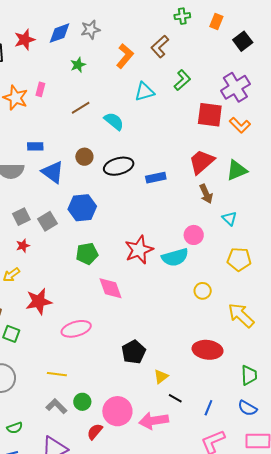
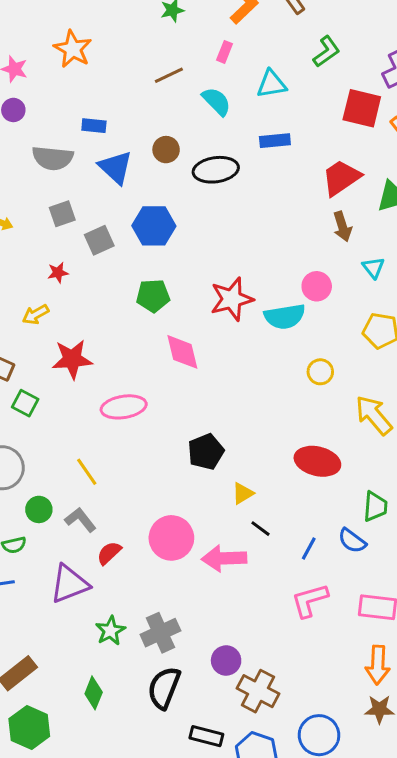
pink rectangle: (40, 89) -> (224, 52), moved
cyan triangle: (144, 92) -> (271, 84), moved
blue rectangle: (156, 178) -> (275, 141), moved
gray square: (21, 217) -> (62, 214), moved
yellow line: (57, 374) -> (87, 472), turned 42
green circle: (82, 402) -> (39, 509), moved
blue semicircle: (247, 408) -> (352, 541), moved
red semicircle: (95, 432) -> (109, 553), moved

